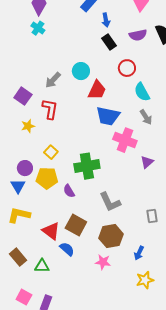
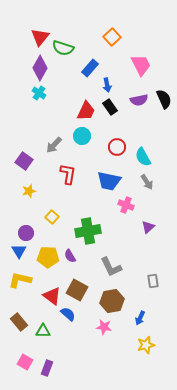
red circle: (127, 68) -> (117, 147), moved
red trapezoid: (97, 90) -> (86, 111), moved
red L-shape: (50, 109) -> (68, 174), moved
pink cross: (125, 140) -> (126, 205), size x0.7
yellow pentagon: (47, 178) -> (48, 257), moved

